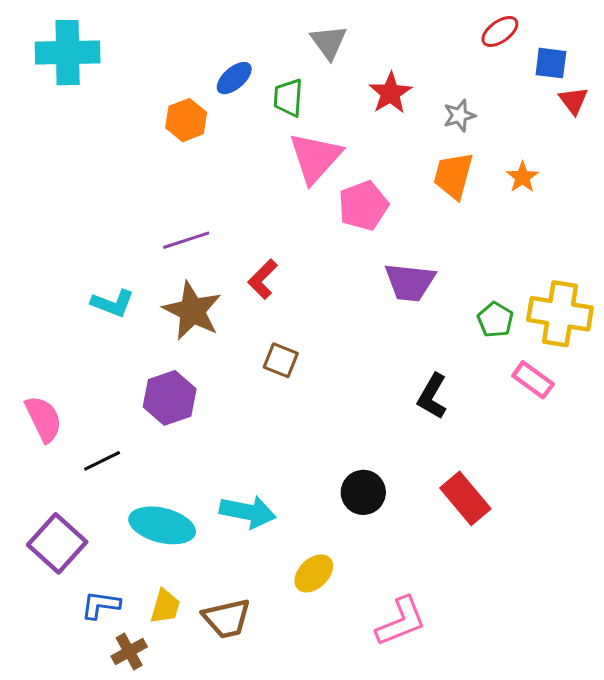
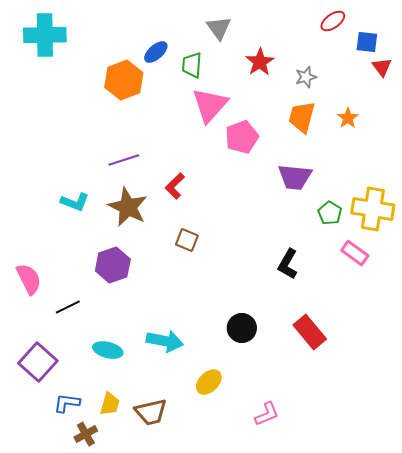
orange hexagon: (186, 120) -> (124, 80), size x1.4
purple trapezoid: (410, 282) -> (295, 177), moved
cyan ellipse: (162, 525) -> (108, 350), size x0.7
pink L-shape: (401, 621) -> (267, 414), size x0.7

